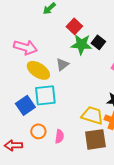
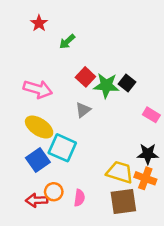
red square: (74, 26) -> (85, 77), moved
yellow ellipse: (38, 70) -> (39, 127), moved
cyan square: (45, 95) -> (62, 148), turned 30
red arrow: (13, 145) -> (37, 200), moved

